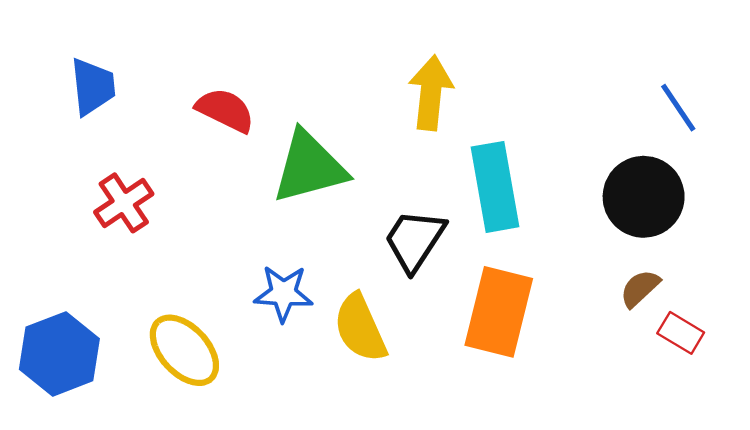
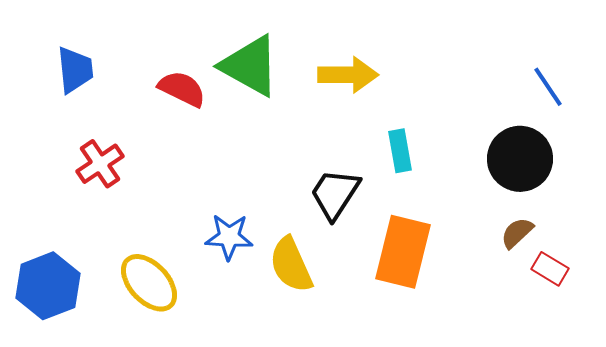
yellow arrow: (431, 93) -> (348, 75), turned 84
green triangle: (309, 167) -> (250, 66), moved, turned 44
cyan rectangle: (495, 187) -> (400, 151), size x0.6

